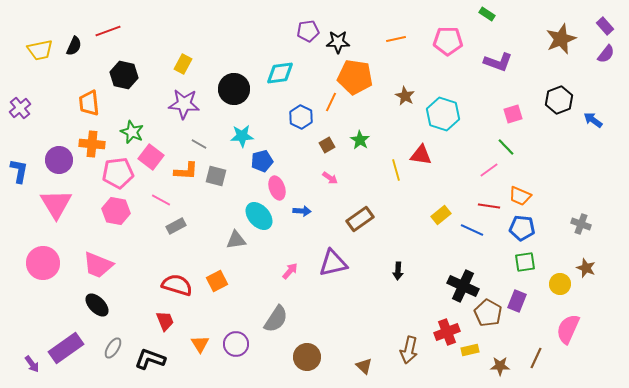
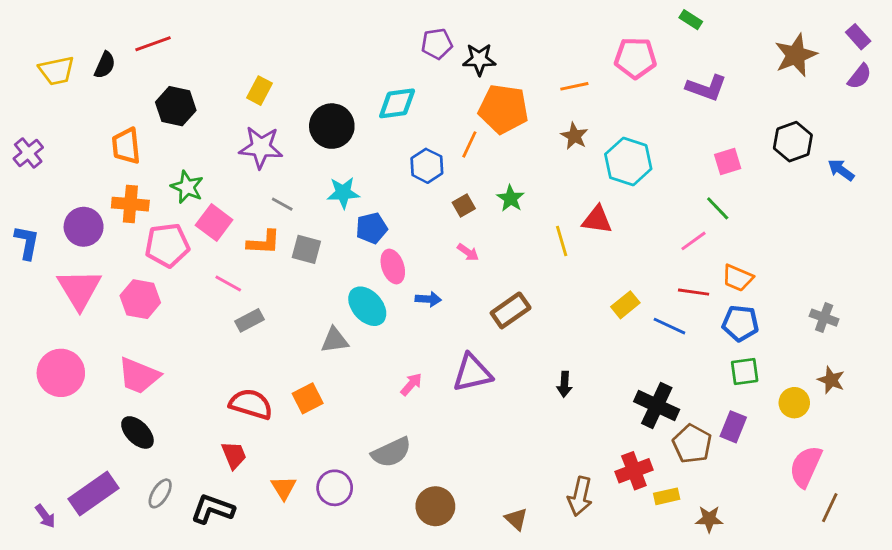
orange line: (396, 39) -> (574, 86), moved
pink hexagon: (116, 211) -> (140, 299), moved
gray semicircle: (276, 319) -> (391, 452), turned 32
brown line: (536, 358) -> (830, 508), moved

